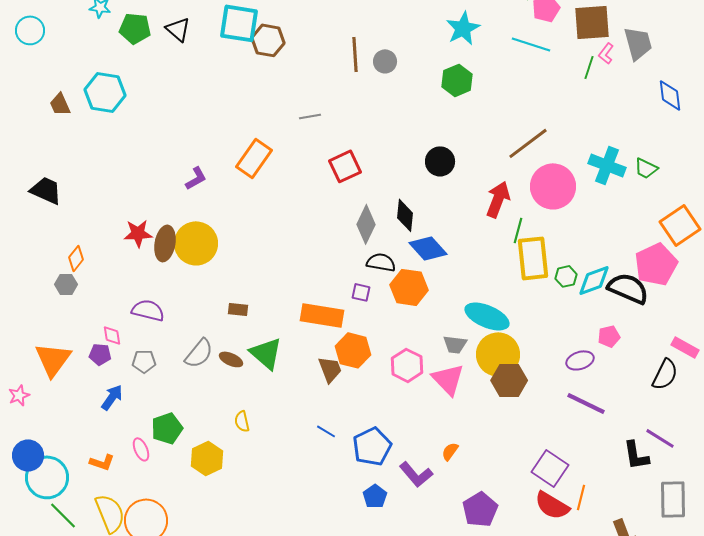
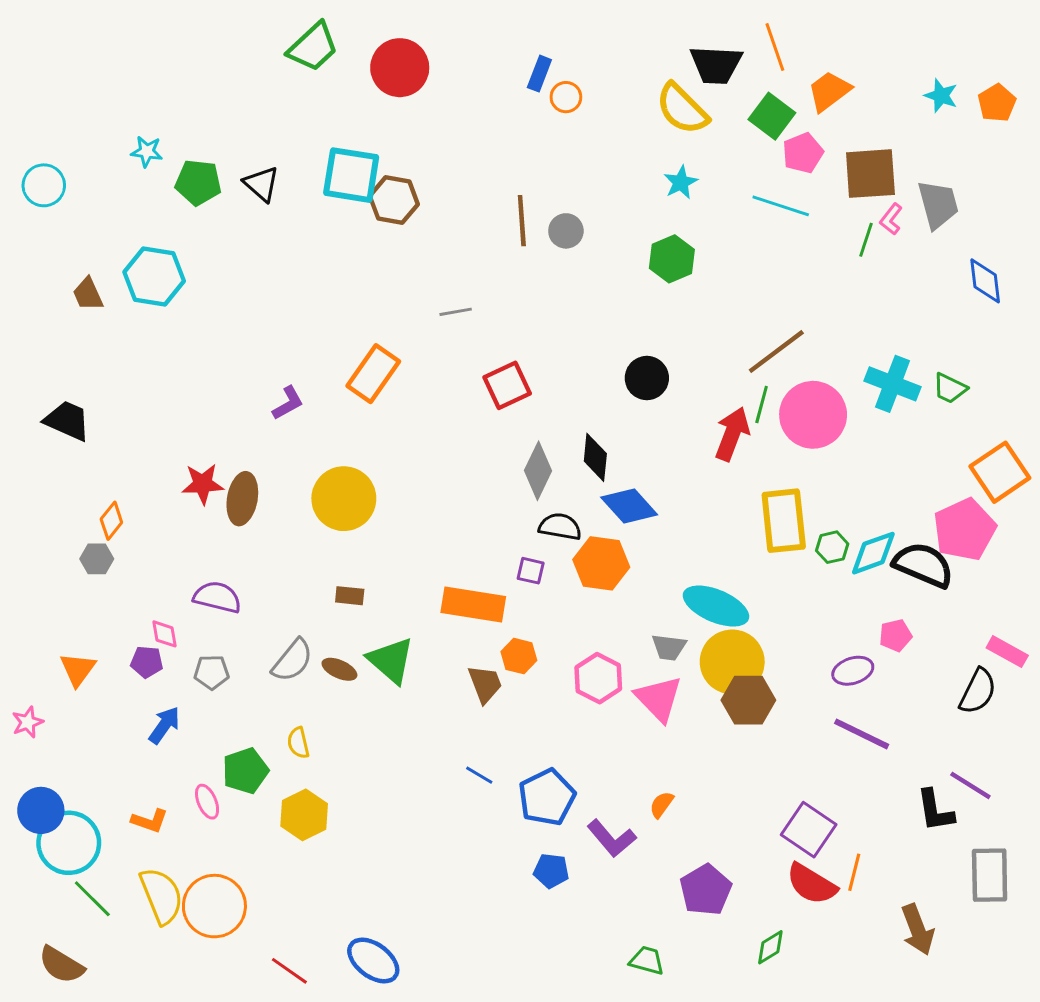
cyan star: (463, 28) -> (681, 182), size x0.7
green line: (518, 230) -> (762, 404), moved
yellow circle: (196, 243) -> (344, 499), moved
orange hexagon: (353, 350) -> (519, 656), size x0.7
orange triangle: (53, 359) -> (78, 669), size x0.7
yellow semicircle: (242, 421) -> (298, 743), moved
blue pentagon: (375, 496) -> (551, 871), turned -30

